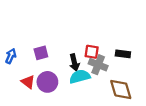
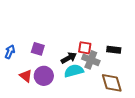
purple square: (41, 53) -> (38, 49), turned 32
black arrow: (74, 63) -> (69, 58), turned -105

